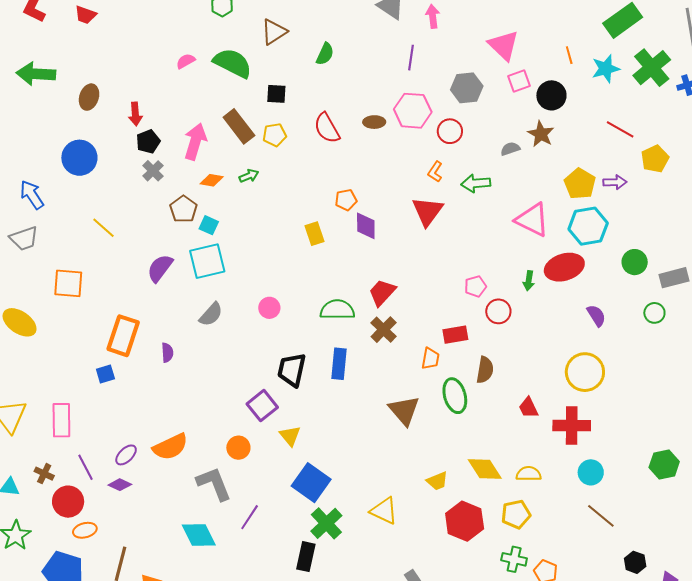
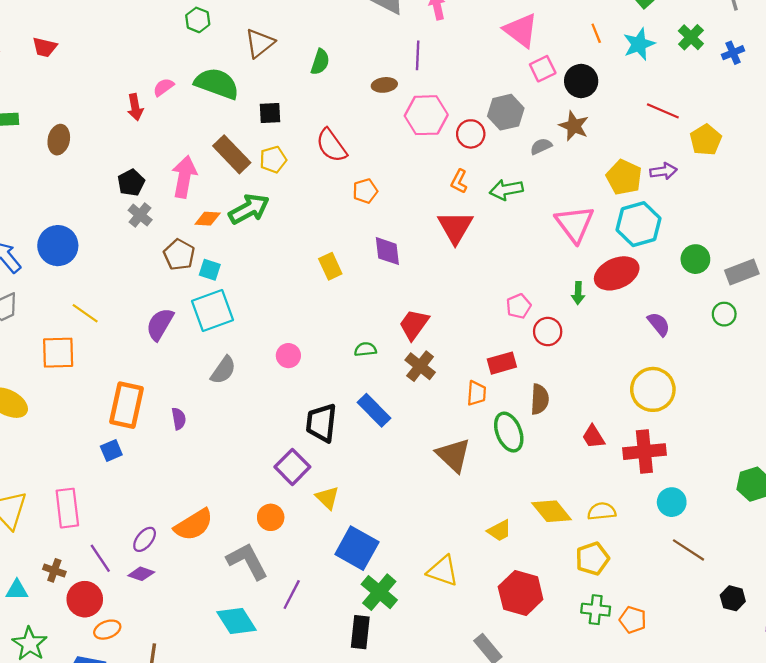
green cross: (652, 68) -> (691, 37), size x0.6
gray hexagon: (467, 88) -> (506, 112), moved
red arrow: (135, 114) -> (135, 107), moved
brown ellipse: (374, 122) -> (384, 85), moved
blue circle: (79, 158) -> (58, 246), moved
green arrow: (249, 176) -> (249, 209), size x1.8
orange pentagon: (346, 200) -> (365, 191), moved
pink triangle: (532, 220) -> (575, 224), turned 33
yellow line: (104, 228) -> (85, 313), moved
green semicircle: (337, 310) -> (365, 349), size x0.6
blue rectangle: (339, 364) -> (374, 410), turned -44
red hexagon: (465, 521) -> (521, 593), moved

